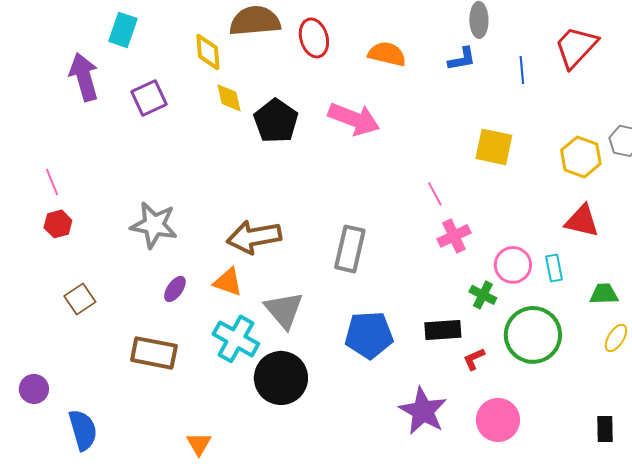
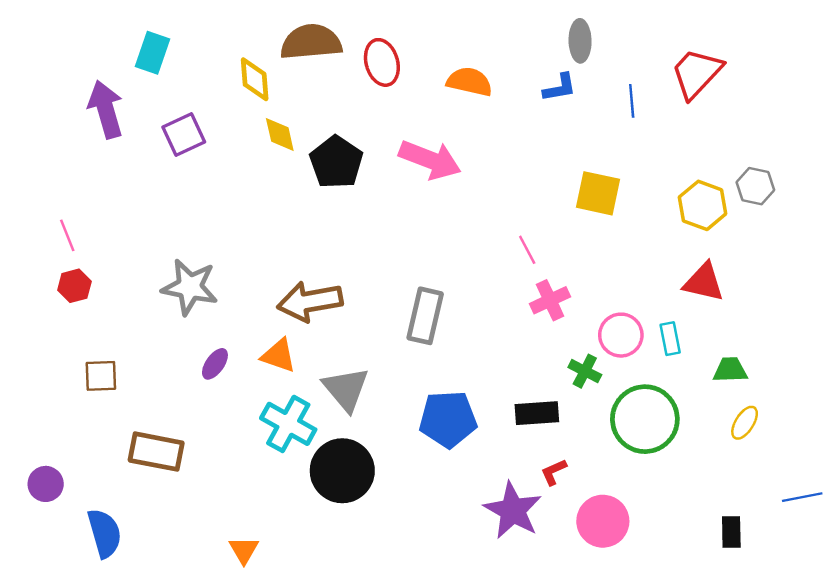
brown square: (80, 299) -> (101, 376), turned 32
brown rectangle: (154, 353) -> (156, 452), moved
red L-shape: (474, 359) -> (554, 472), moved

